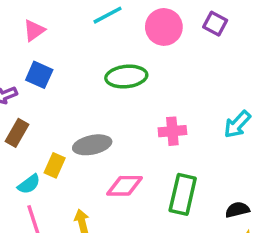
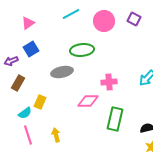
blue square: (39, 75) -> (31, 49), turned 35
gray ellipse: (92, 145) -> (62, 72), moved
pink diamond: (125, 186) -> (88, 101), moved

